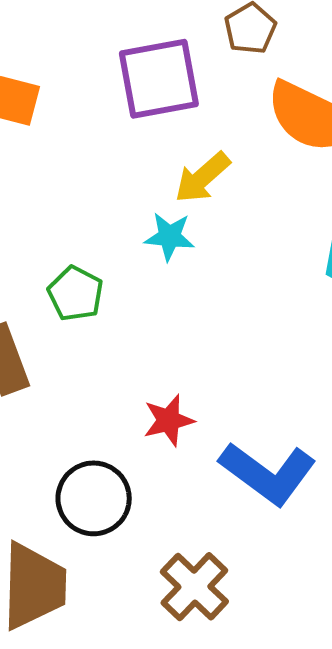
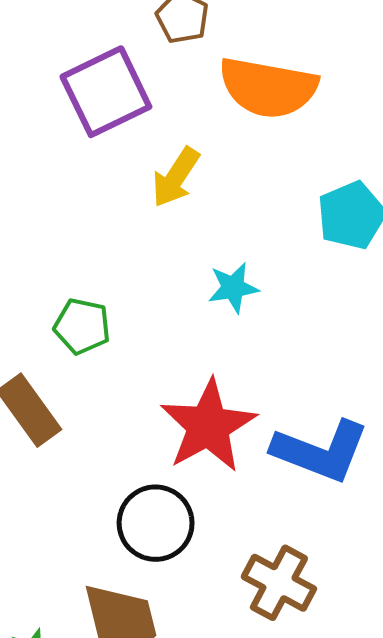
cyan star: (169, 237) -> (233, 288), moved
red star: (169, 420) -> (208, 426), size x1.8

